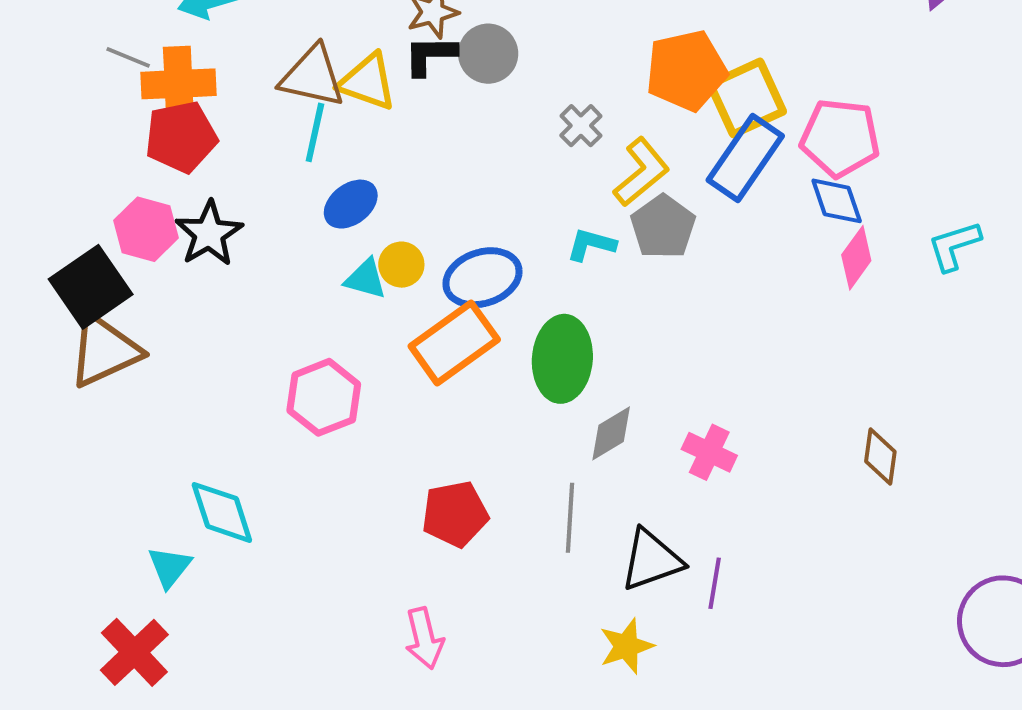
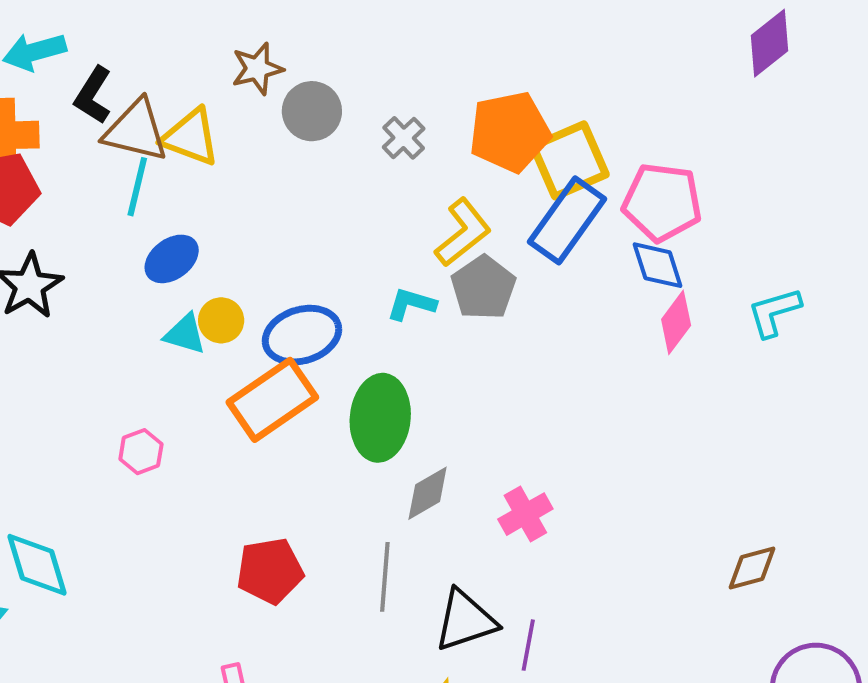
black L-shape: (430, 55) -> (93, 95), moved, turned -58
gray cross: (581, 126) -> (404, 138), moved
pink hexagon: (324, 397) -> (141, 452), size x0.6
pink cross: (709, 452) -> (525, 514), turned 34
brown diamond: (880, 457) -> (752, 568), moved, turned 66

